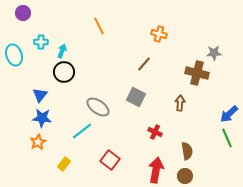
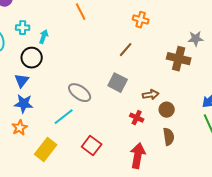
black circle: (64, 72) -> (32, 58), moved
brown arrow: (180, 103) -> (151, 95), moved, turned 77
yellow rectangle: (64, 164) -> (46, 150), size x1.6
brown circle: (185, 176) -> (167, 110), moved

